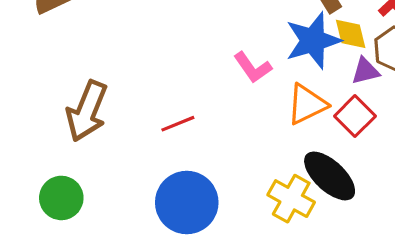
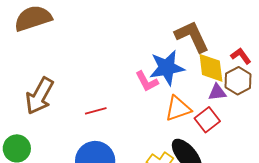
yellow diamond: (351, 34) -> (211, 68), size x1.4
blue star: (313, 41) -> (167, 68), moved

